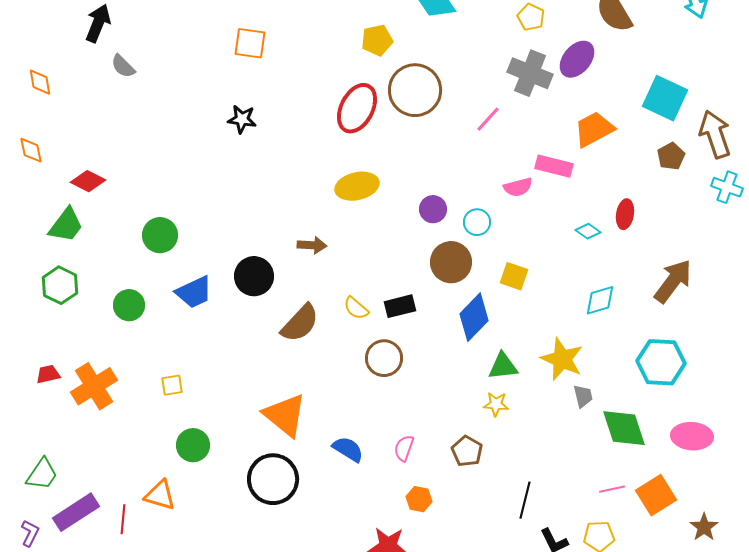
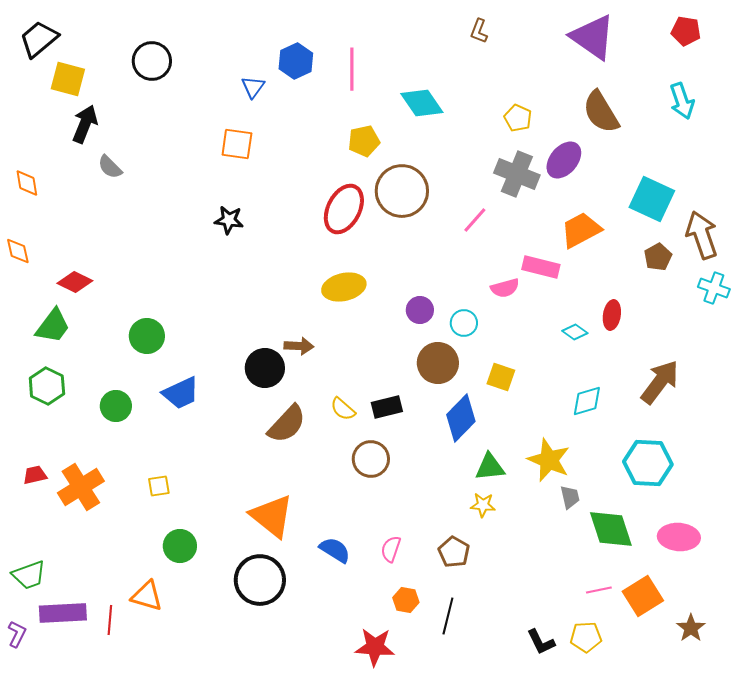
black circle: (254, 276) -> (265, 368), moved
green trapezoid: (42, 474) -> (29, 575), turned 36
black line: (525, 500) -> (448, 616), moved
purple rectangle: (76, 512) -> (63, 613), turned 30

